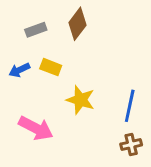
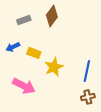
yellow rectangle: (51, 67) -> (34, 53), moved
yellow star: (80, 100) -> (54, 67), turned 30

